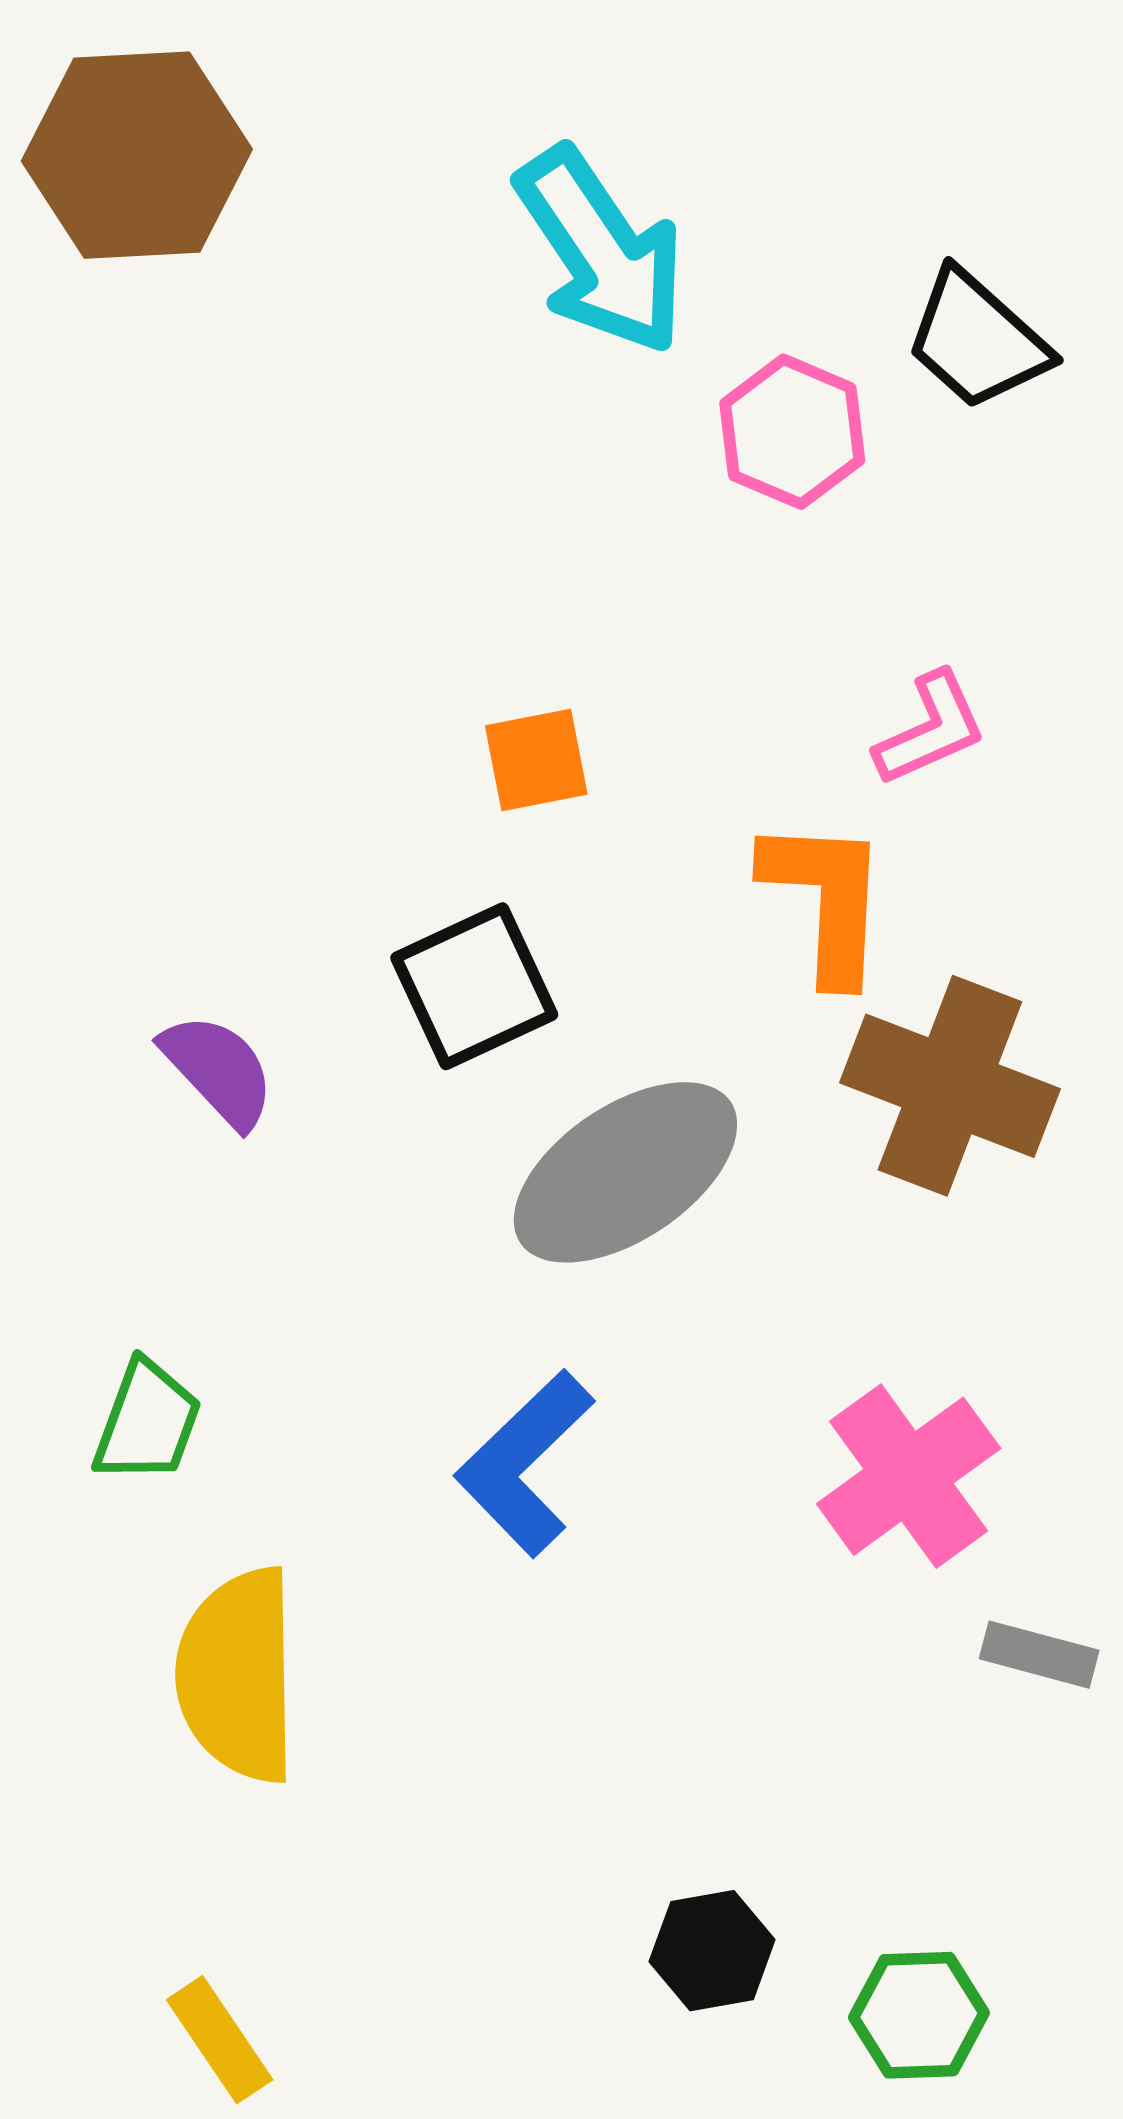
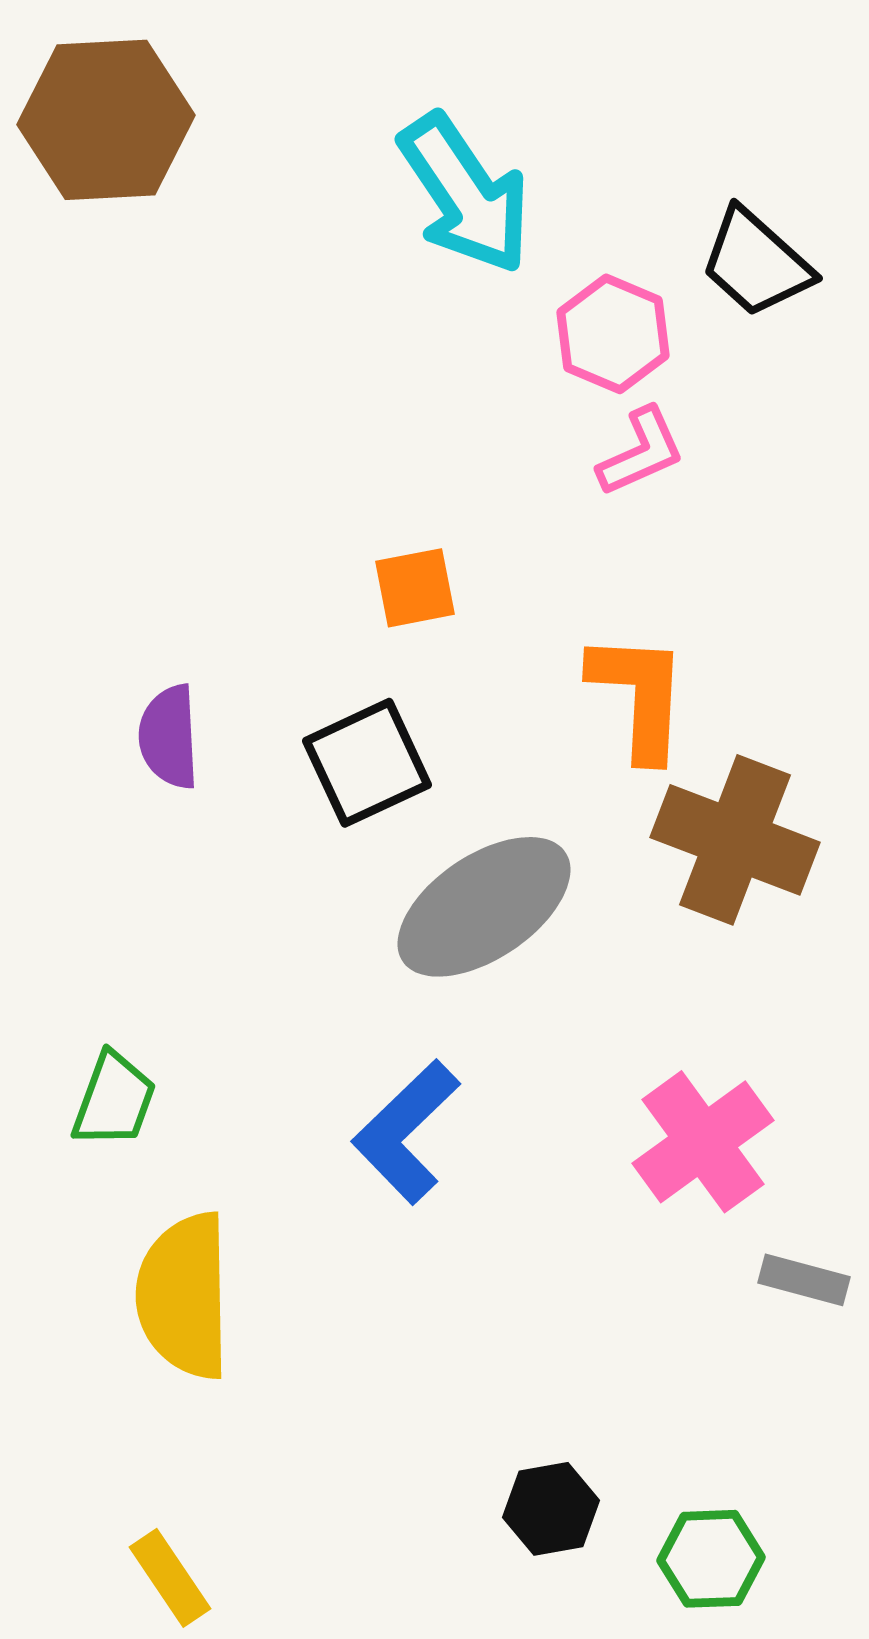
pink L-shape: (931, 729) -> (641, 452), moved
purple semicircle: (218, 1070) -> (169, 737), moved, turned -140

